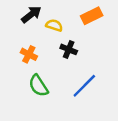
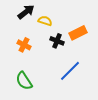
orange rectangle: (92, 16) -> (78, 33), moved
green semicircle: (38, 86) -> (24, 81), moved

